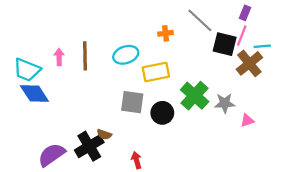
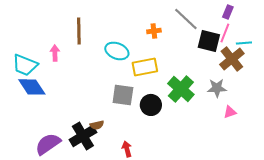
cyan ellipse: (126, 55) -> (117, 51), turned 40
brown line: (85, 56) -> (79, 31), moved
gray star: (225, 103) -> (217, 88), moved
brown semicircle: (104, 134) -> (97, 125), turned -32

